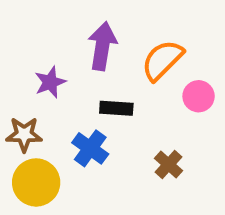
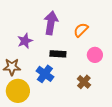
orange semicircle: (162, 60) -> (81, 30), size x0.7
pink circle: (199, 96) -> (95, 55), moved

